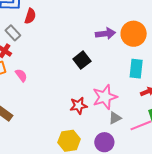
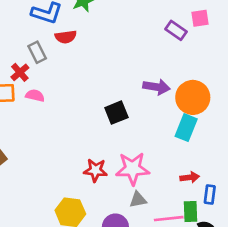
red semicircle: (30, 16) -> (66, 37), turned 49
cyan rectangle: (136, 69) -> (186, 128), moved
pink semicircle: (21, 75) -> (35, 96), moved, turned -56

